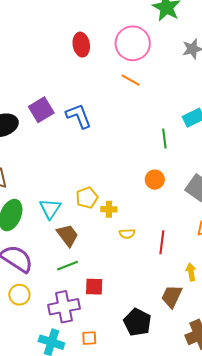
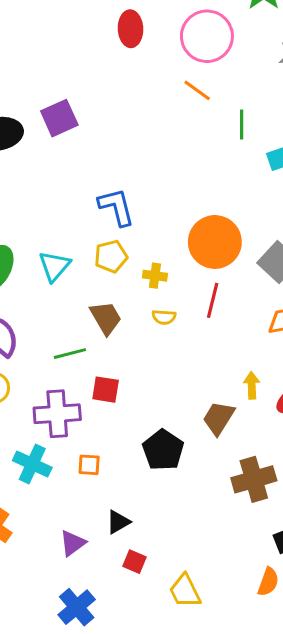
blue L-shape: (79, 116) -> (116, 207), moved
green line: (164, 139) -> (242, 124), moved
orange circle: (155, 180) -> (215, 242), size x1.8
yellow cross: (109, 209) -> (155, 276), moved
brown trapezoid: (68, 235) -> (106, 318), moved
red line: (162, 242) -> (213, 300), moved

